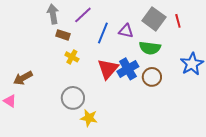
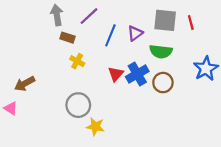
gray square: (154, 19) -> (165, 20), turned -30
purple triangle: (126, 31) -> (135, 33), turned -49
red triangle: (108, 69) -> (116, 74), size x0.7

